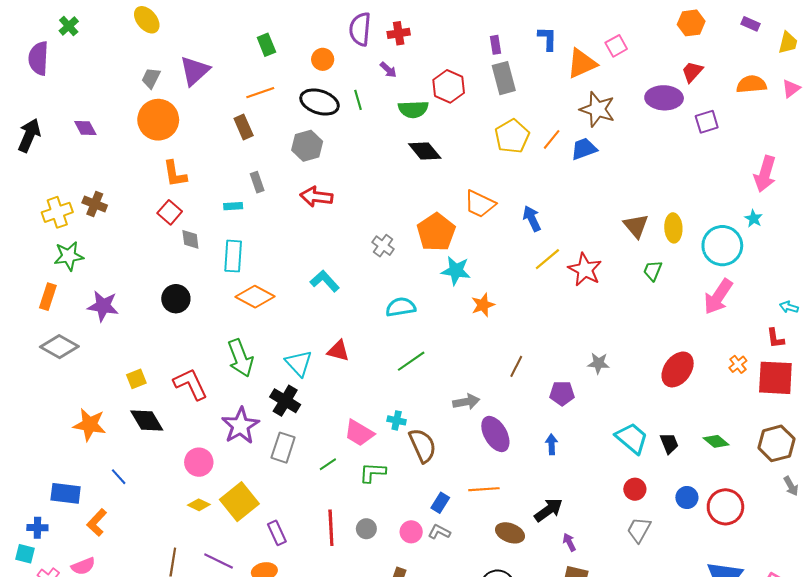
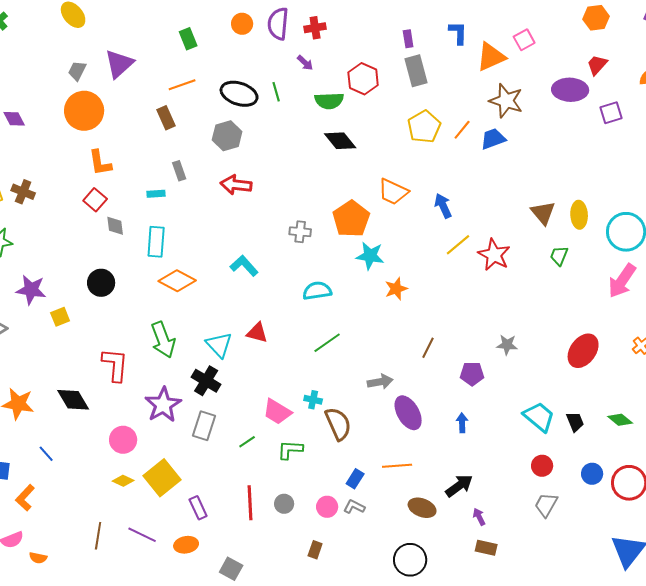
orange circle: (323, 59) -> (242, 24), moved
gray cross: (383, 246) -> (300, 232), turned -30
yellow square: (136, 379) -> (60, 317), moved
red L-shape: (190, 384) -> (115, 365), turned 30

